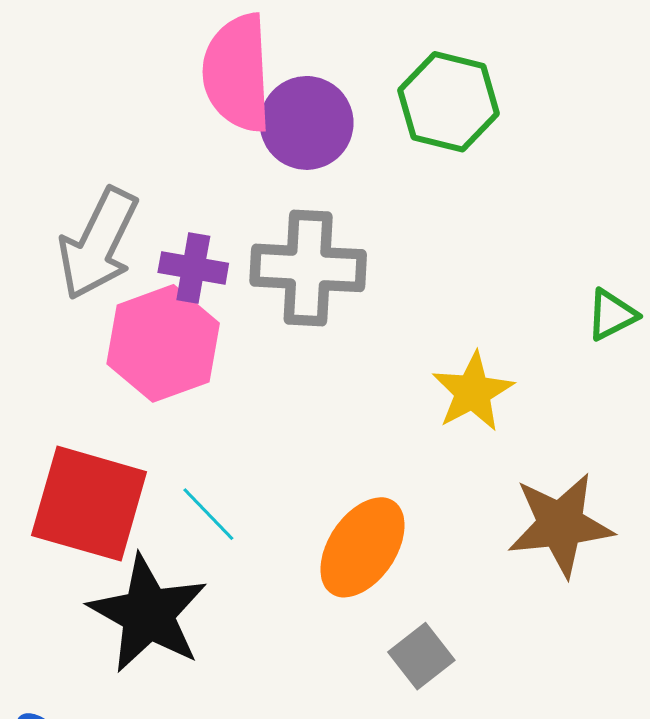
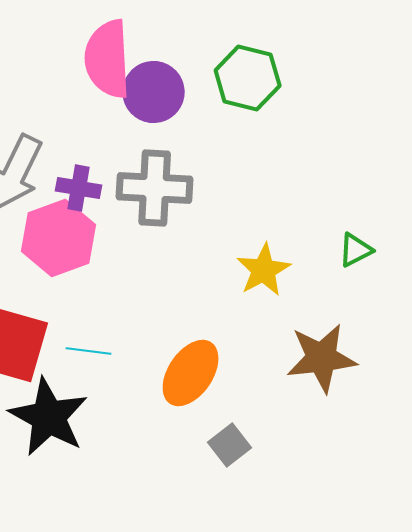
green triangle: (612, 315) -> (356, 250), moved
cyan line: (208, 514) -> (89, 351), turned -39

